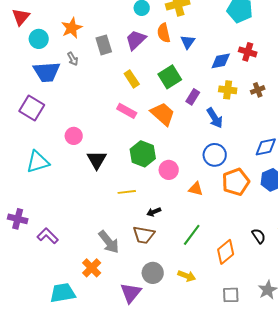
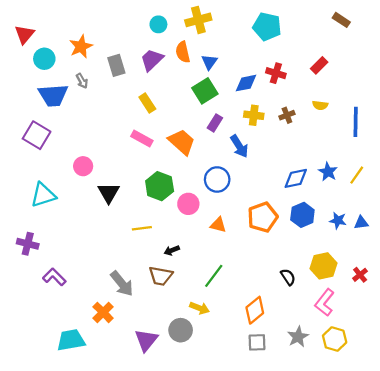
green square: (170, 77) -> (205, 91), moved
blue circle: (215, 155) -> (217, 179), moved
purple cross: (18, 219) -> (28, 244), moved
orange diamond: (226, 252) -> (255, 310), moved
gray circle: (153, 273) -> (181, 330), moved
yellow arrow: (187, 276) -> (199, 308), moved

